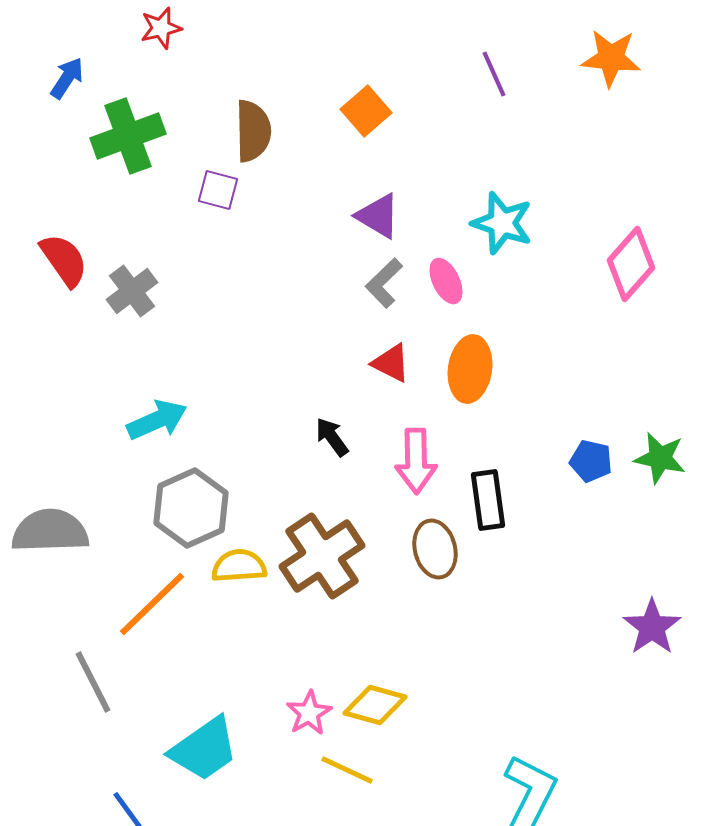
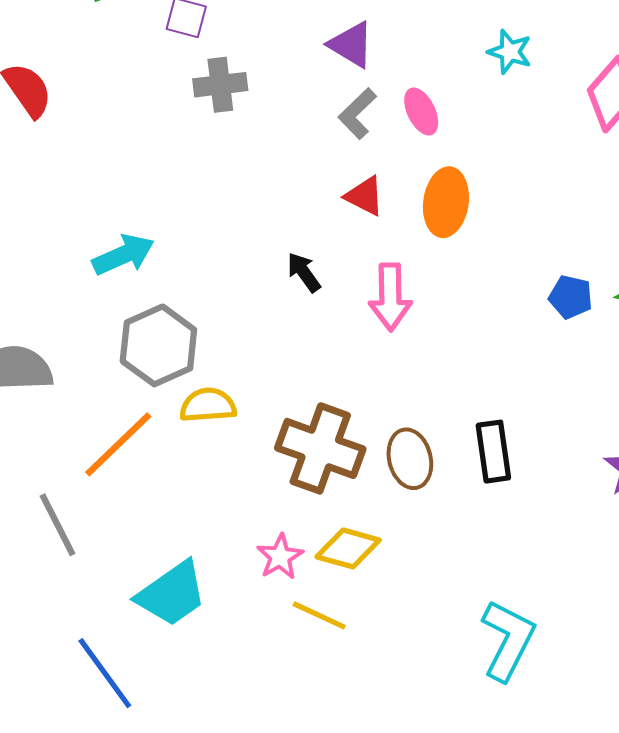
cyan star: (502, 223) -> (510, 52), moved, size x0.7
gray cross: (132, 291) -> (220, 85), moved, turned 30
black rectangle: (488, 500) -> (493, 452), moved
brown ellipse: (435, 549) -> (410, 459), moved
brown cross: (322, 556) -> (320, 448), moved, turned -36

